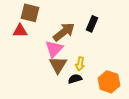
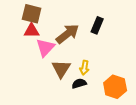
red triangle: (20, 31) -> (32, 31), moved
pink triangle: (54, 49) -> (45, 48), moved

